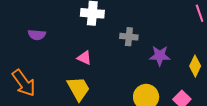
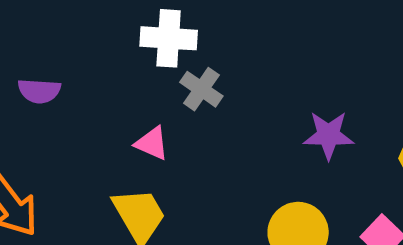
gray cross: (129, 37) -> (201, 89), moved, turned 30

